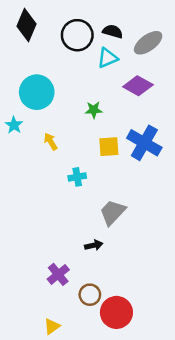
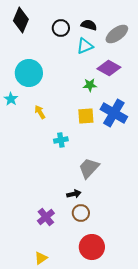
black circle: (77, 35) -> (61, 28), size x0.7
green star: (94, 110) -> (90, 85), moved
brown circle: (90, 295) -> (81, 213), moved

